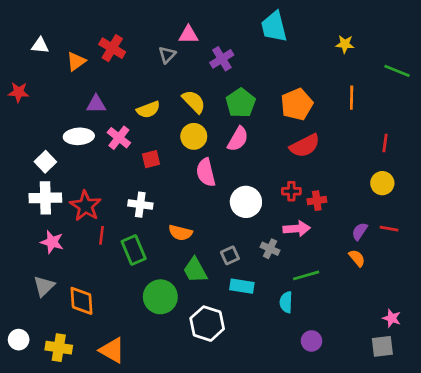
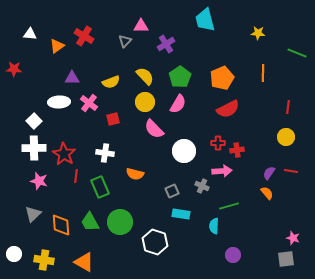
pink semicircle: (206, 172) -> (154, 129), turned -30
green trapezoid: (195, 270) -> (90, 222), moved

